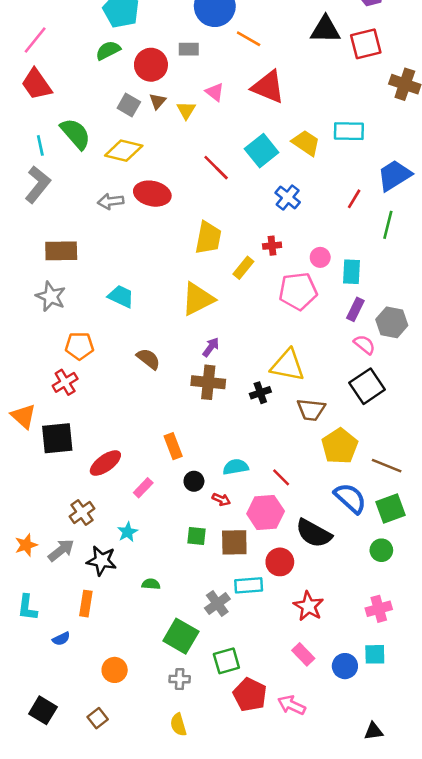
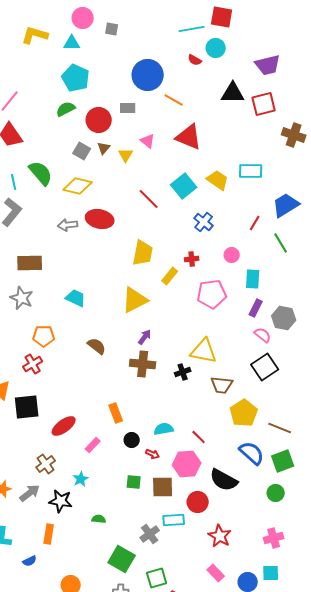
green line: (388, 225) -> (281, 243), turned -45
pink circle: (320, 257) -> (232, 255), moved

